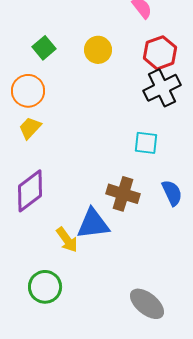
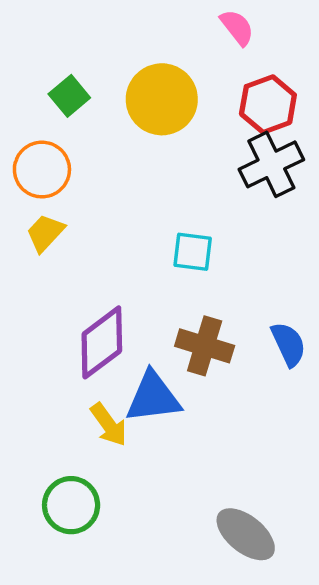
yellow circle: (98, 50) -> (162, 99), size x1.5
cyan square: (146, 143) -> (193, 252), moved
purple diamond: (30, 191) -> (102, 342), moved

